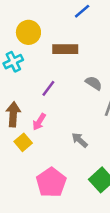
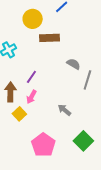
yellow circle: (28, 32) -> (33, 19), moved
purple line: (48, 88) -> (31, 77), moved

